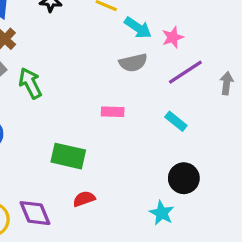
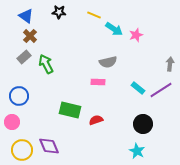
gray semicircle: (133, 63) -> (108, 62), moved
purple line: (185, 72) -> (161, 90), moved
red semicircle: (84, 199) -> (96, 120), moved
cyan star: (162, 213) -> (137, 151), moved

